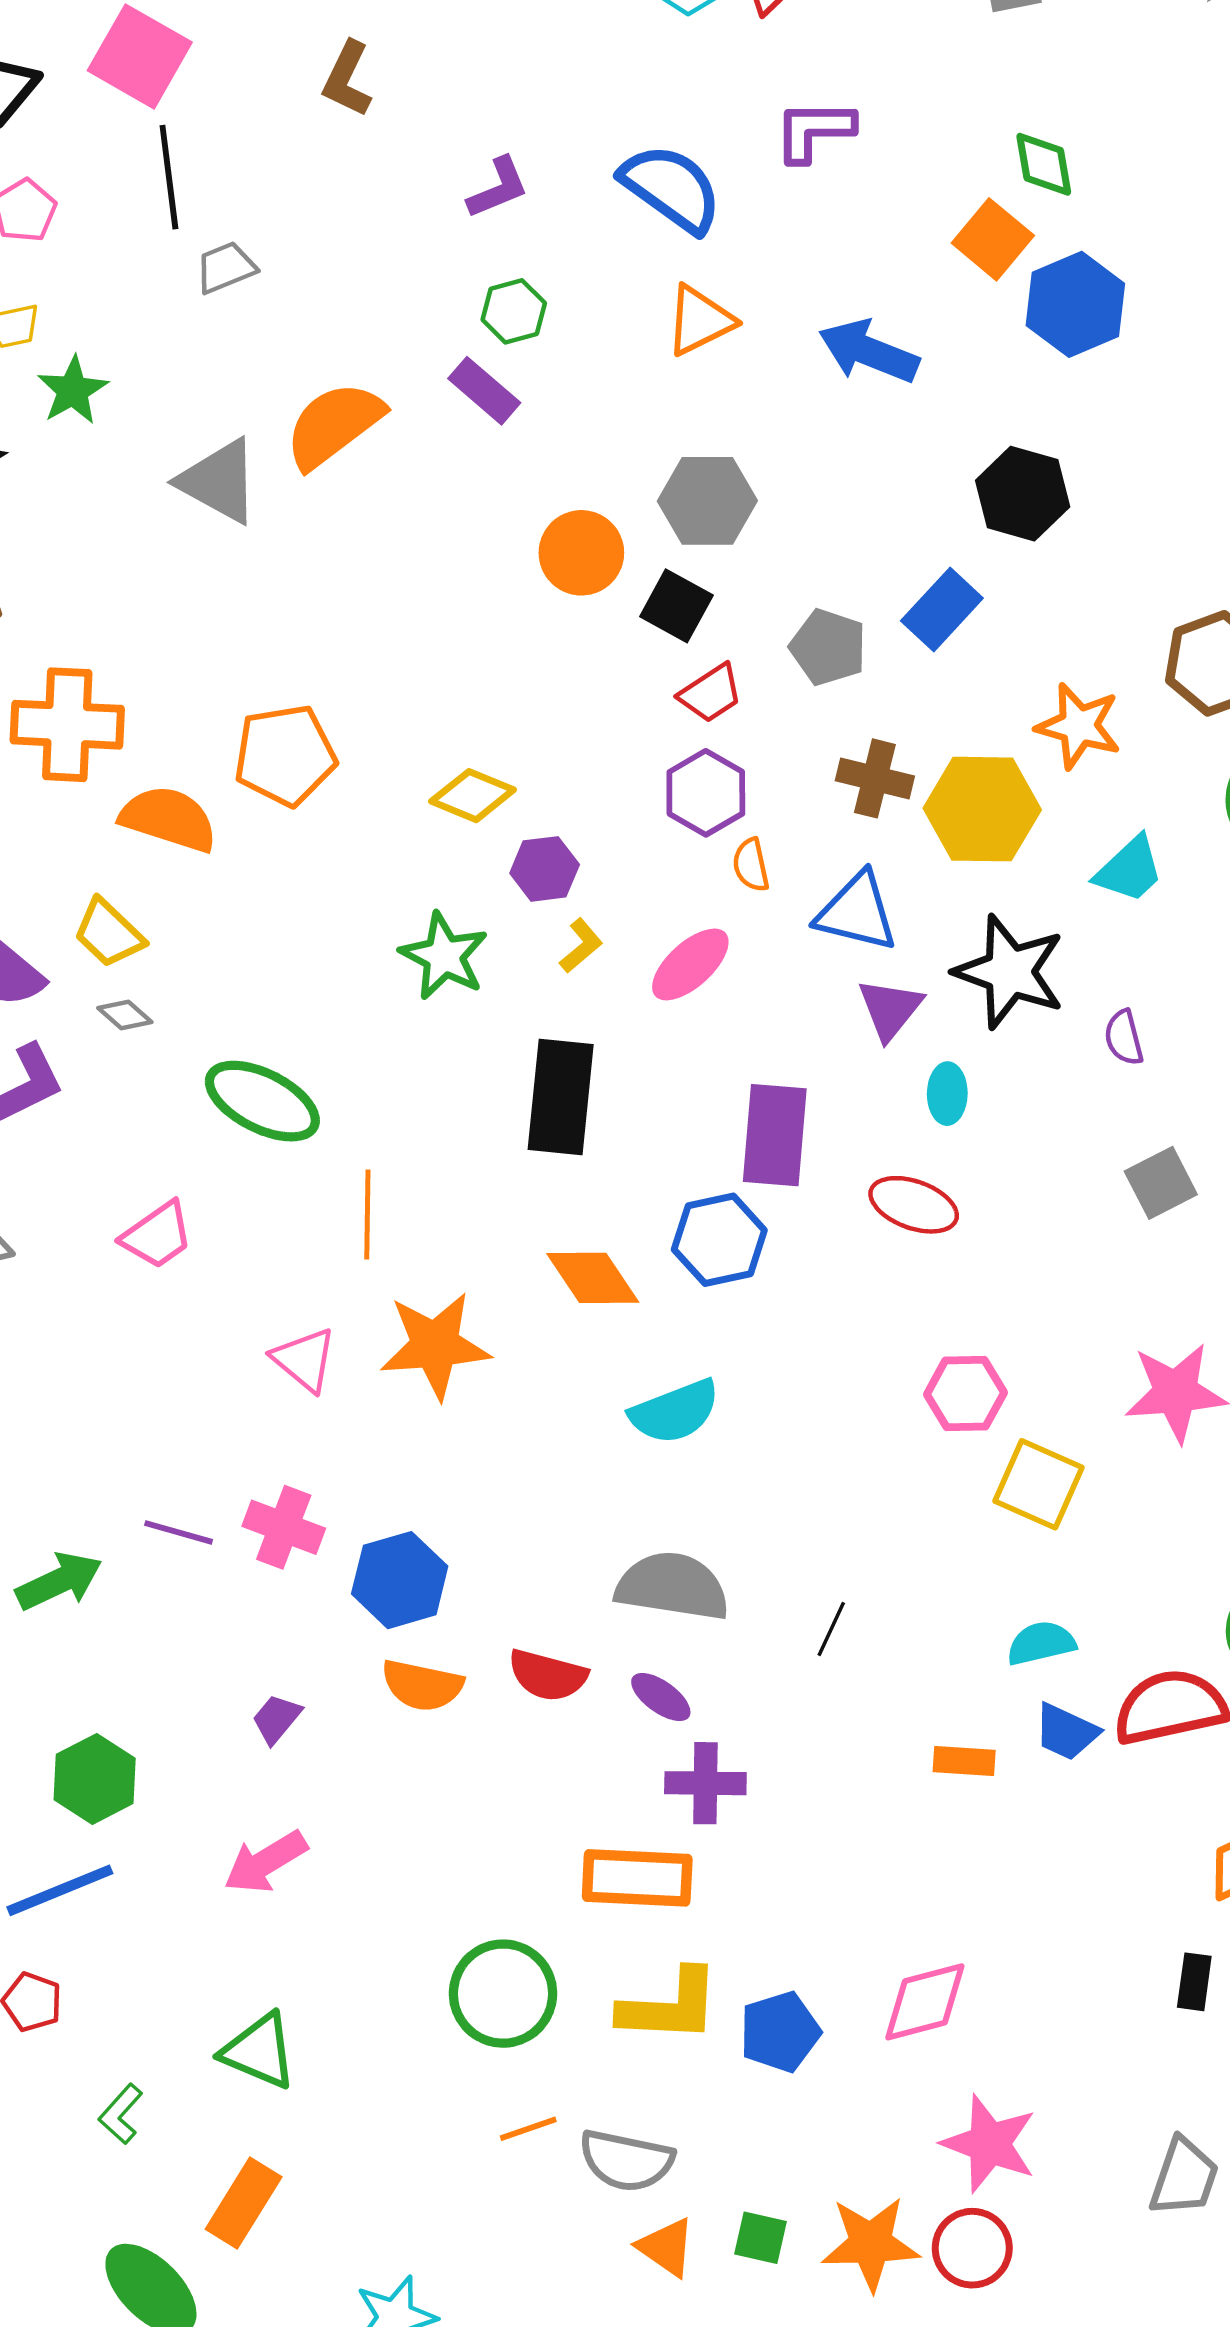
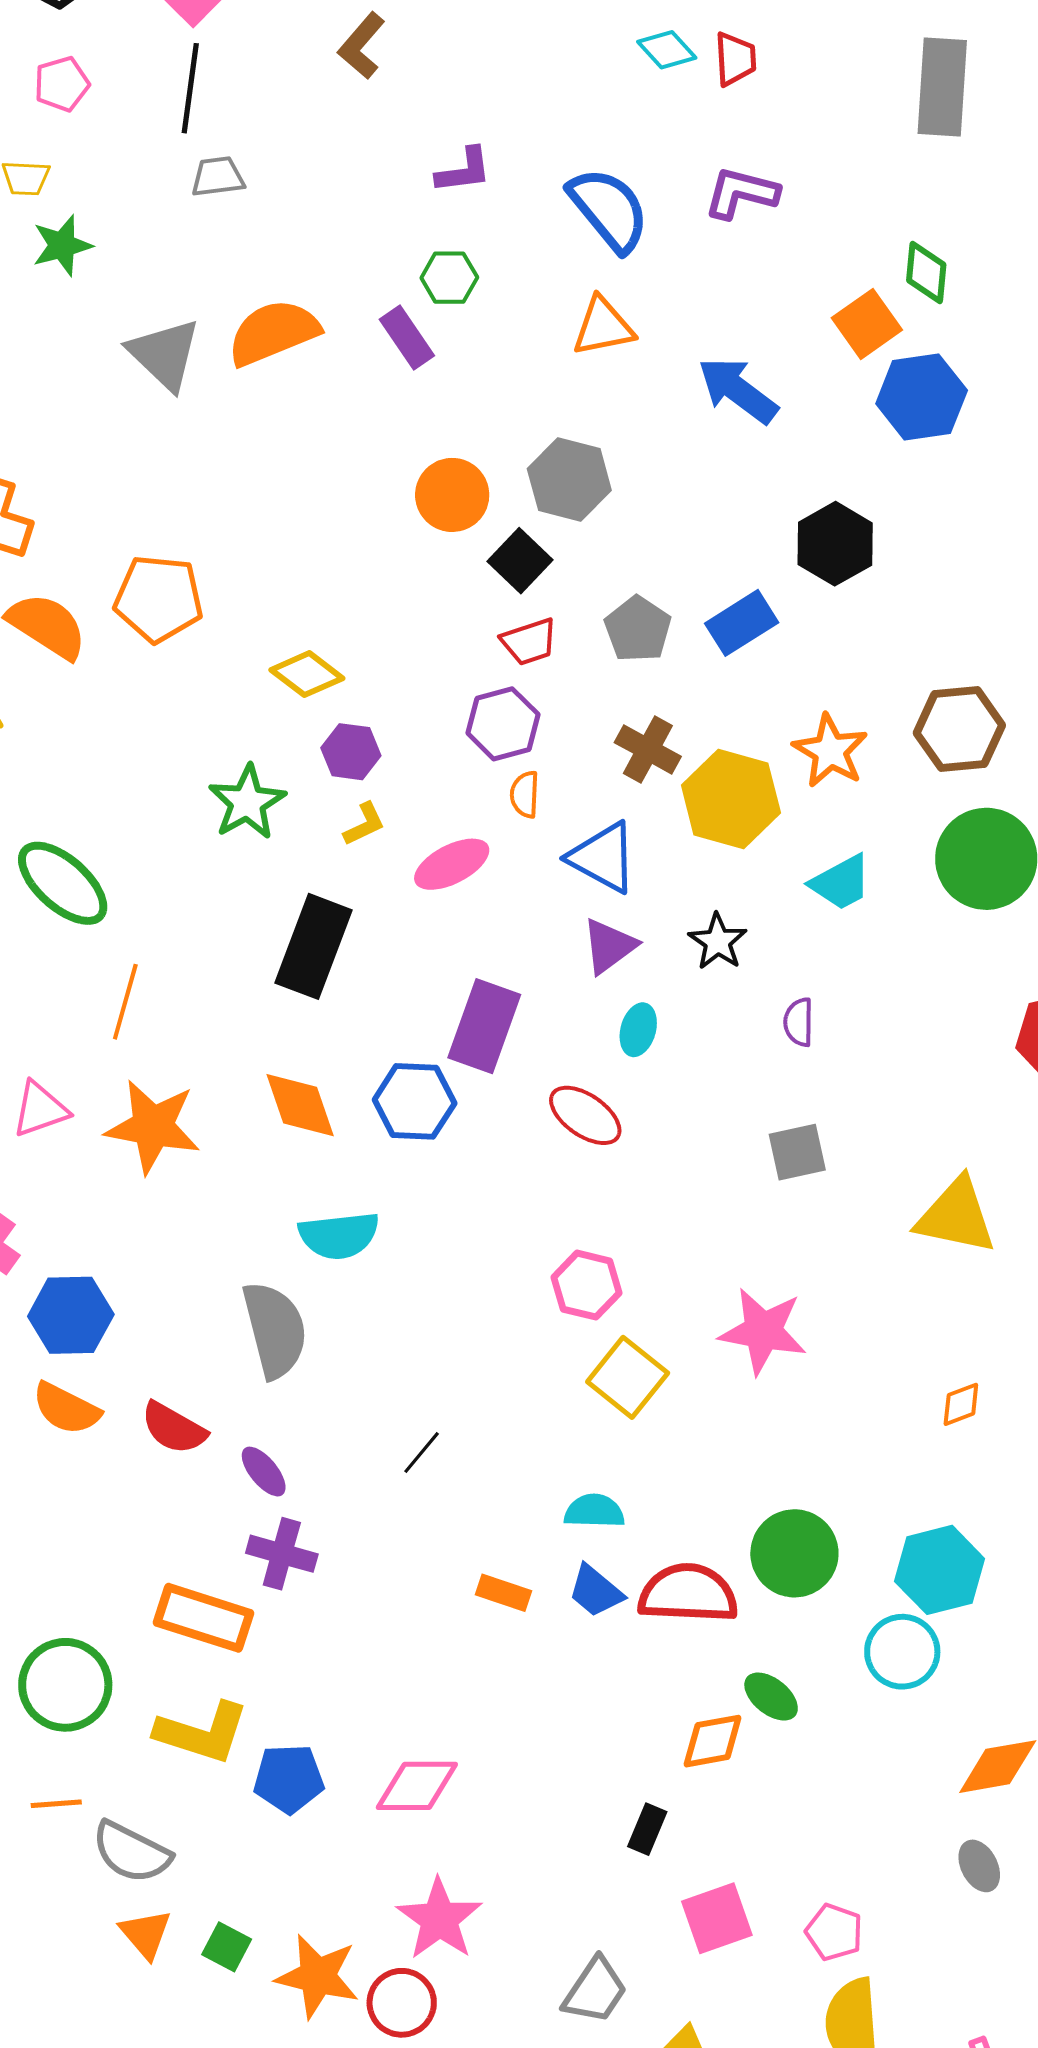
black star: (1010, 972) -> (718, 942), size x0.6
pink triangle: (304, 1360) -> (40, 1109), turned 46
gray semicircle: (672, 1586) -> (275, 1330), moved, turned 52

